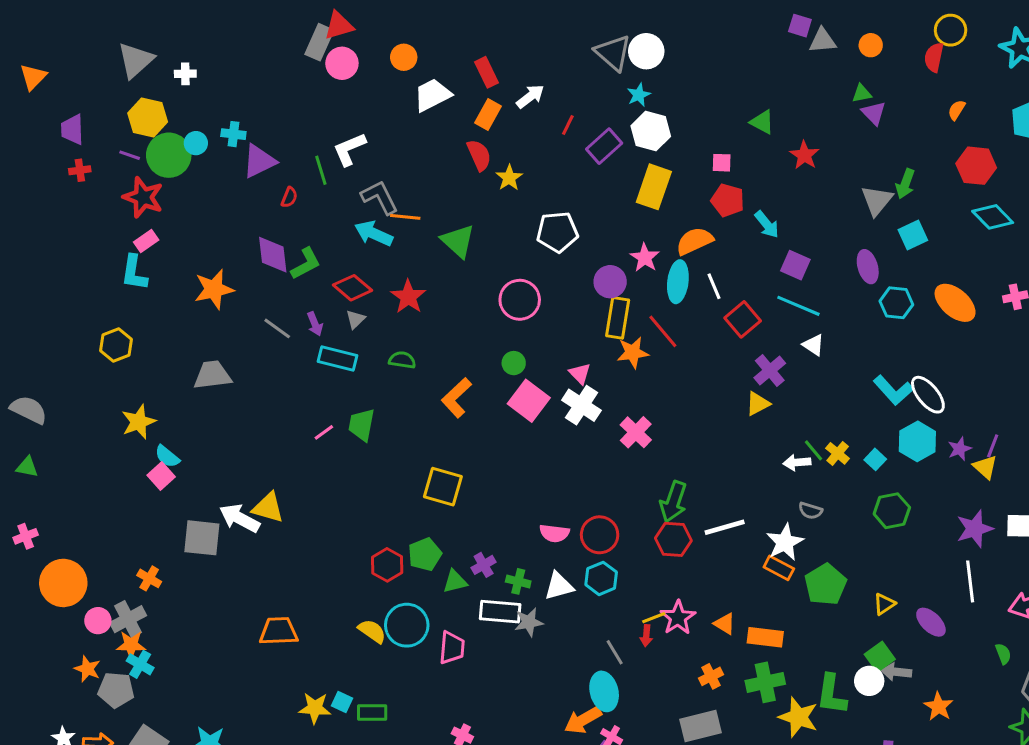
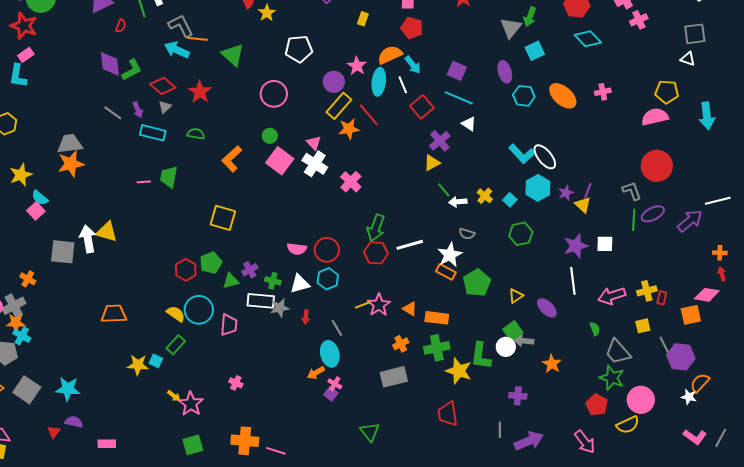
yellow rectangle: (654, 187) -> (363, 19), size x0.5
cyan arrow: (767, 224) -> (413, 65), moved
orange star: (214, 289) -> (71, 164), moved
yellow rectangle: (618, 318) -> (339, 106), turned 32
pink line: (324, 432) -> (144, 182), turned 32
green line: (813, 450) -> (444, 190), moved
white arrow: (240, 518) -> (88, 239), turned 52
red arrow: (646, 636) -> (306, 317), moved
green rectangle: (372, 713) -> (176, 345), moved, turned -48
orange arrow: (583, 720) -> (316, 373), size x0.7

